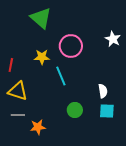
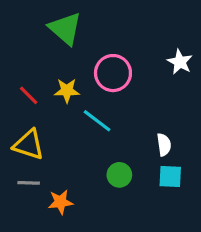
red line: (11, 65) -> (29, 95), moved, turned -56
cyan line: (61, 76) -> (97, 121), turned -30

